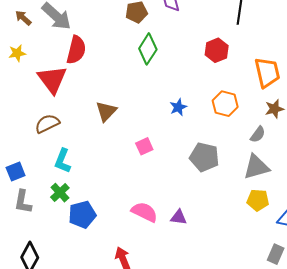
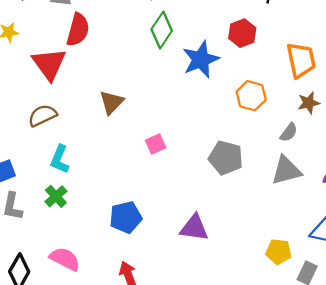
blue star: (178, 107) -> (201, 59), moved, size x1.8
yellow pentagon: (258, 200) -> (279, 252), moved
pink semicircle: (144, 212) -> (65, 259), moved
blue pentagon: (82, 215) -> (126, 217), moved
purple triangle: (179, 217) -> (194, 228), size x1.5

